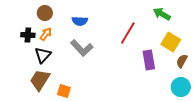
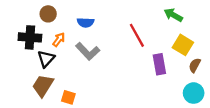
red line: (128, 33) -> (137, 35), turned -60
orange arrow: (46, 34) -> (59, 40), moved
black cross: (28, 35) -> (30, 37), size x1.5

